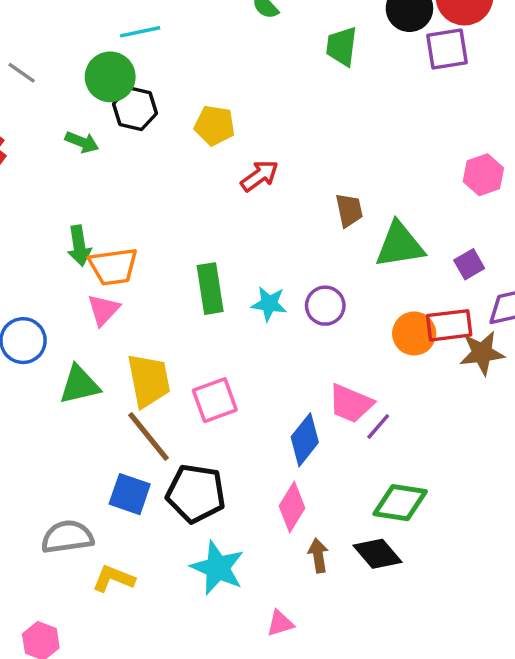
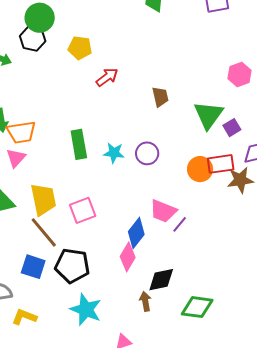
green circle: (110, 77) -> (40, 18), moved
green triangle: (400, 245) -> (208, 115), moved, turned -44
green diamond: (400, 503) -> (197, 307), moved
pink diamond: (292, 507) -> (128, 257), moved
black diamond: (377, 554) -> (161, 280), moved, turned -60

